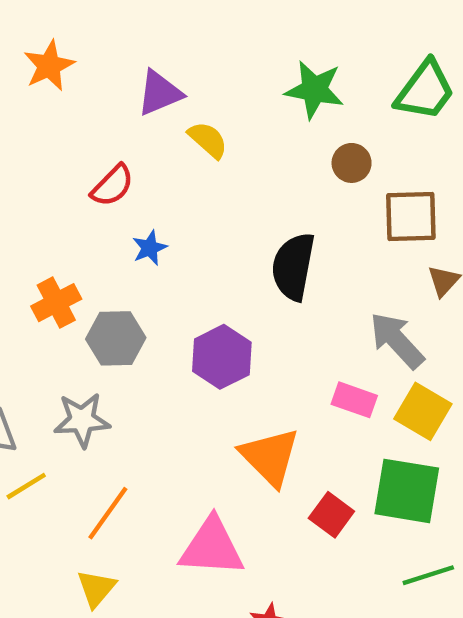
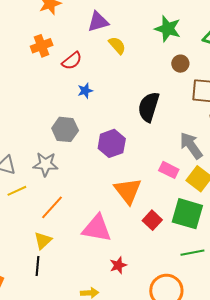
orange cross: (56, 303) -> (42, 46), moved

